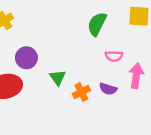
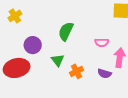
green semicircle: (97, 24) -> (66, 31), moved
purple semicircle: (108, 89) -> (104, 74), moved

